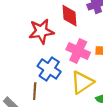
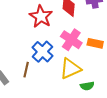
red star: (41, 31) -> (41, 16), turned 30

